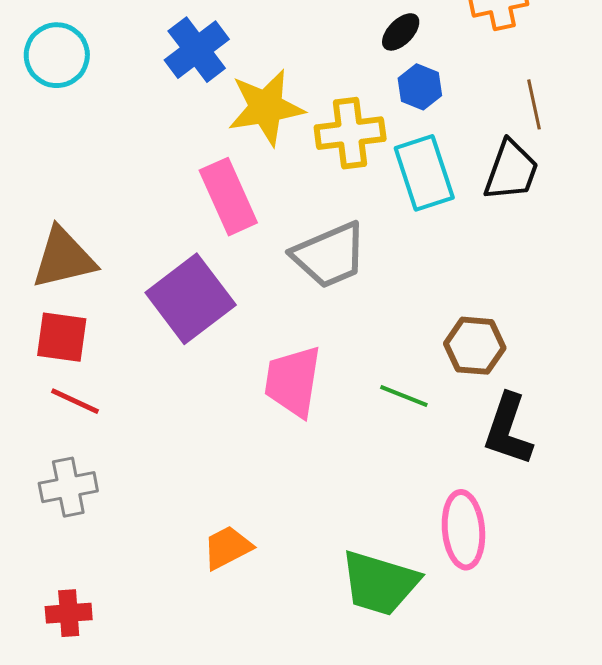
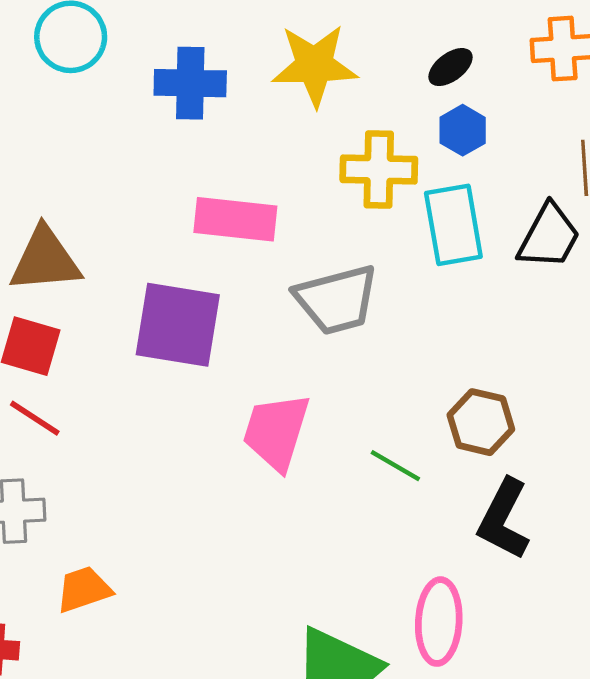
blue cross: (197, 50) -> (190, 83), moved, turned 30
yellow star: (266, 107) -> (314, 65), moved
pink rectangle: (228, 197) -> (235, 219), turned -68
purple square: (191, 299) -> (178, 325), turned 38
orange trapezoid: (227, 548) -> (84, 589), moved

